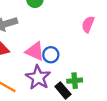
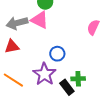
pink triangle: (35, 51) -> (40, 20), moved

